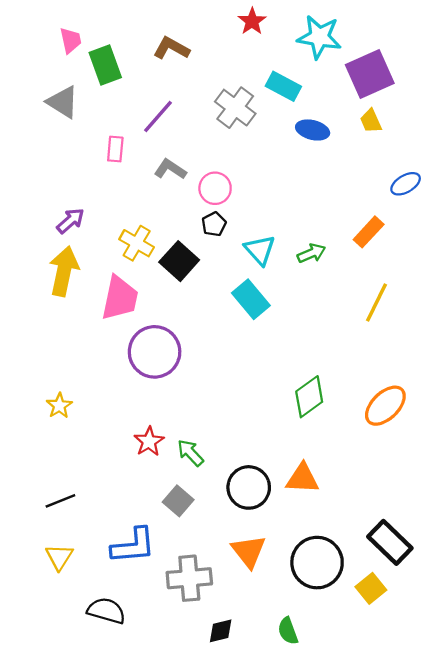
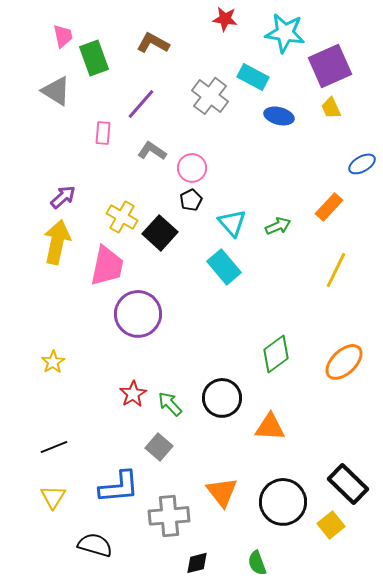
red star: (252, 21) -> (225, 19), turned -30
black circle: (249, 487) -> (222, 398), moved

